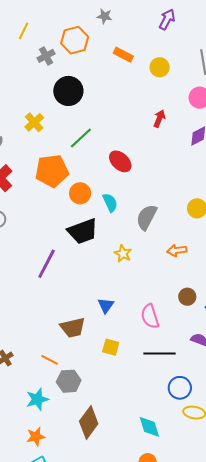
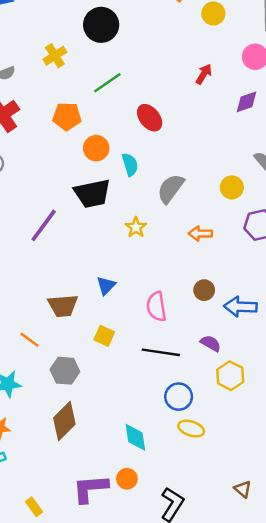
orange pentagon: (52, 171) -> (67, 116), size x0.7
gray hexagon: (69, 381) -> (65, 371), moved

